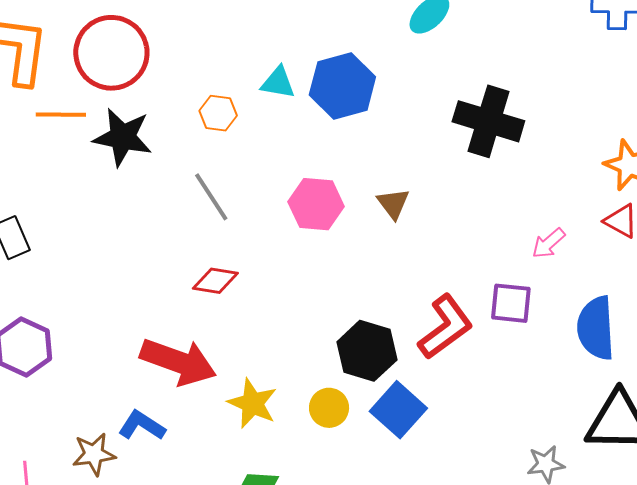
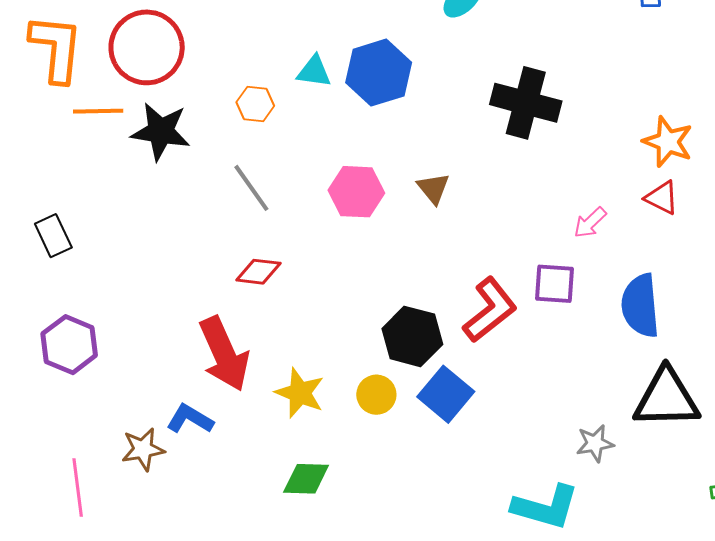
red arrow: (178, 362) -> (224, 354), turned 48

